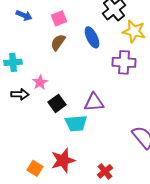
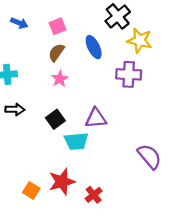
pink star: (40, 82) -> (60, 79), moved
red cross: (105, 171) -> (94, 195), moved

